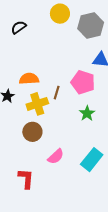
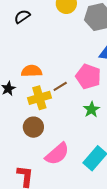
brown line: (57, 93) -> (60, 86), turned 40
pink semicircle: (56, 157) -> (57, 154), size x1.4

